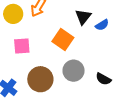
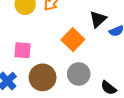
pink square: (22, 46) -> (22, 50), moved

